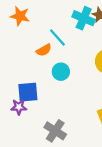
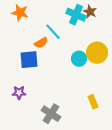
cyan circle: (61, 72) -> (79, 59), moved
blue square: (28, 92) -> (29, 60), moved

